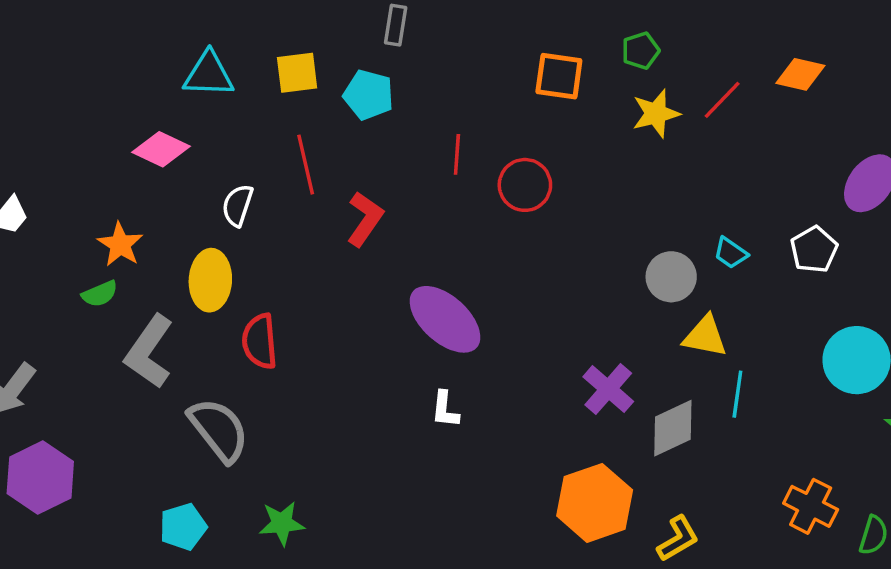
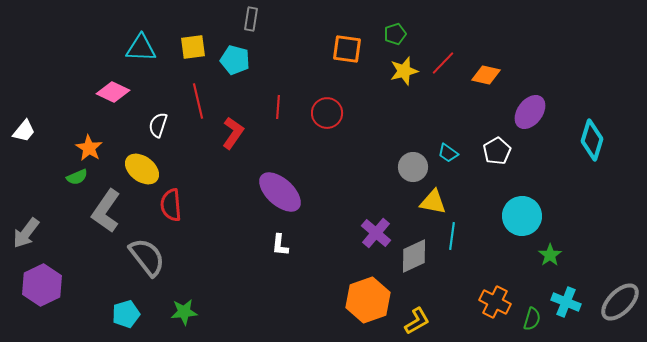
orange diamond: (800, 74) -> (486, 75), moved
red line: (457, 154) -> (278, 107), moved
yellow ellipse: (210, 280) -> (142, 169), turned -56

